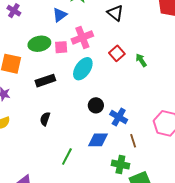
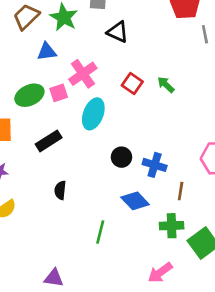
blue triangle: (60, 15) -> (47, 52), turned 42
blue diamond: (98, 140) -> (135, 201), turned 60
brown line: (133, 141) -> (181, 191), turned 40

